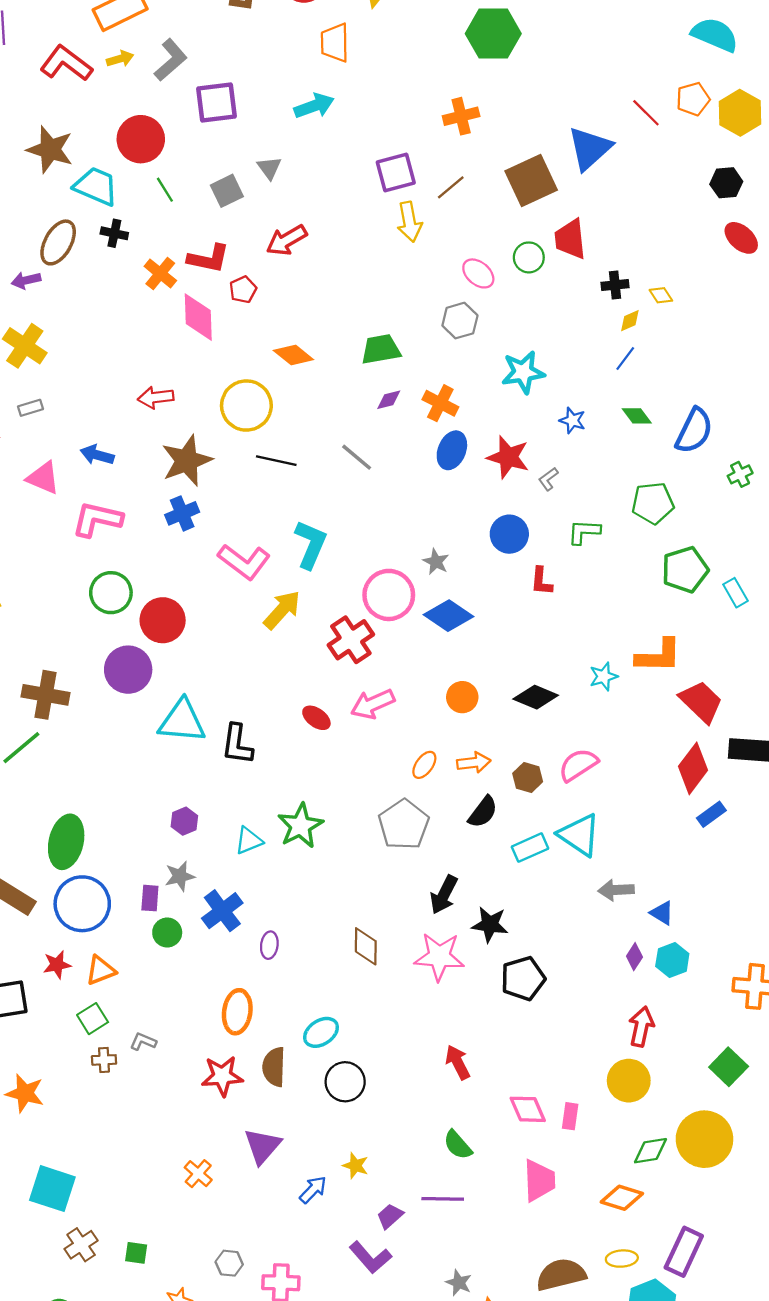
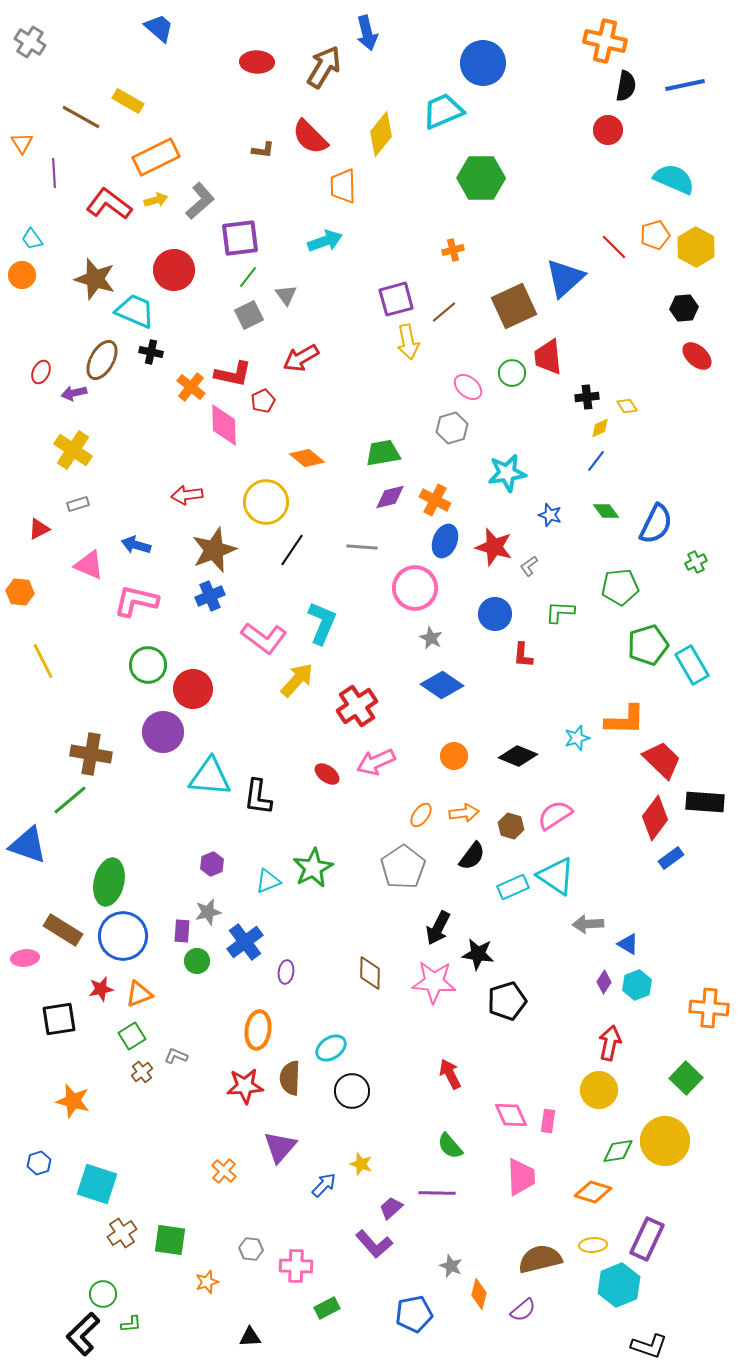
orange cross: (461, 116) -> (453, 250), size x0.7
green line: (165, 190) -> (248, 277), moved, turned 70
purple diamond: (389, 400) -> (390, 497), size x1.4
gray line: (357, 457) -> (362, 547), turned -36
black line: (276, 461) -> (292, 550), turned -68
cyan rectangle: (735, 593) -> (692, 665), size x1.5
pink circle: (389, 595) -> (415, 588), moved
brown cross: (104, 1060) -> (142, 1072), turned -35
green square: (136, 1253) -> (170, 1240), size x1.6

